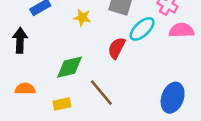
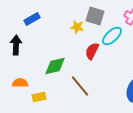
yellow star: (82, 18) -> (77, 27), moved
yellow rectangle: (62, 104) -> (39, 97), moved

